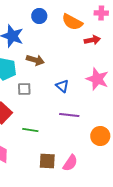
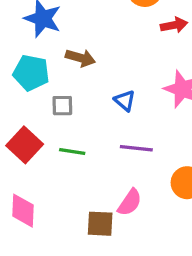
green line: (30, 130) -> (72, 151), moved
pink semicircle: (70, 163) -> (130, 202), moved

